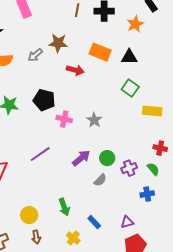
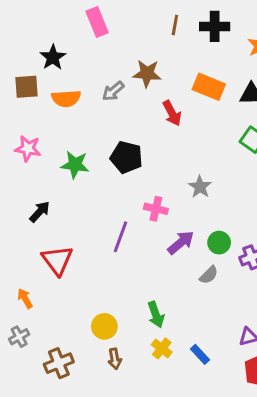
red arrow: (75, 70) -> (172, 113), turned 48
pink cross: (64, 119) -> (156, 209), moved
purple line: (40, 154) -> (121, 237), turned -35
blue rectangle: (94, 222) -> (200, 354), moved
yellow cross: (73, 238) -> (162, 348), moved

